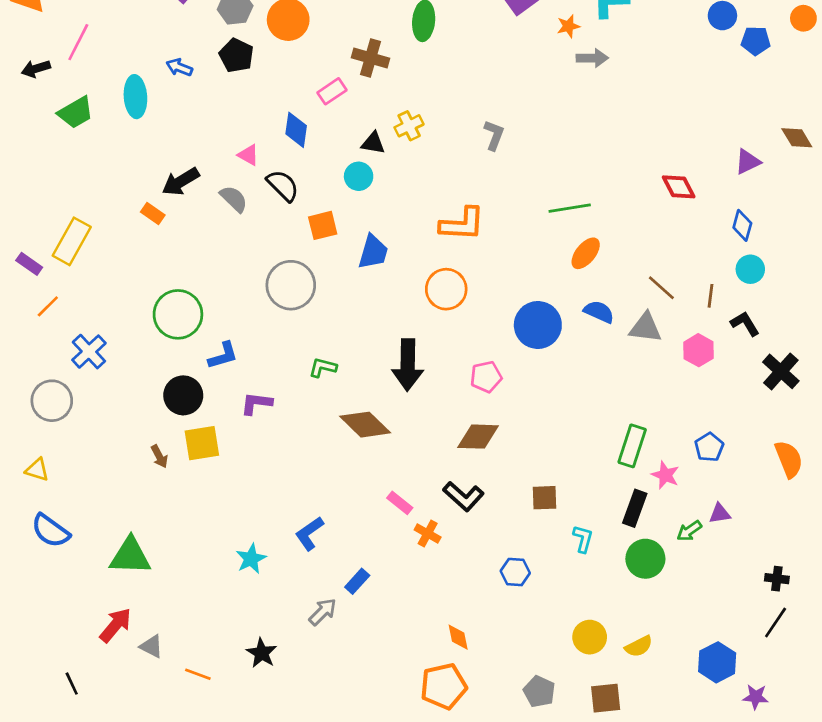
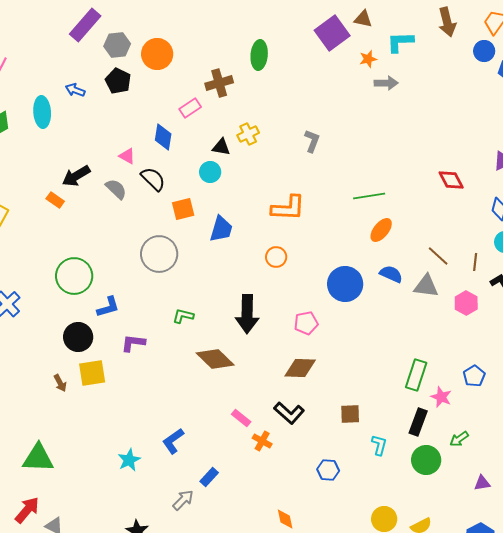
brown cross: (371, 58) -> (219, 83), turned -32
orange circle: (446, 289) -> (276, 257), size x0.7
purple triangle: (720, 514) -> (482, 483), moved

